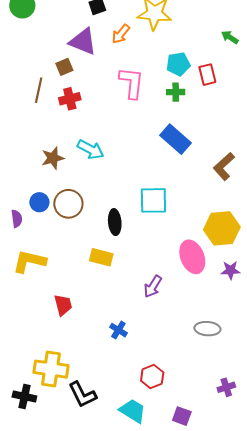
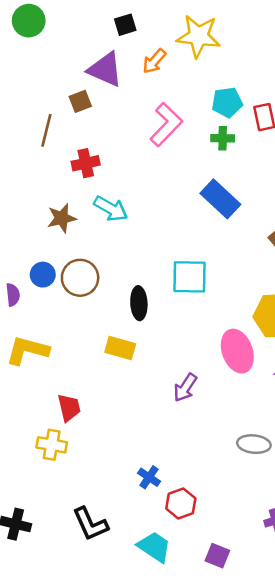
pink L-shape: (132, 83) -> (166, 125), turned 36
red cross: (70, 99) -> (86, 163), moved
blue cross: (118, 330) -> (149, 477), moved
yellow cross: (51, 369) -> (52, 445), moved, size x0.7

